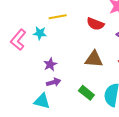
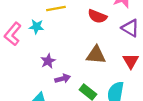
purple arrow: (54, 82) -> (63, 79), moved

